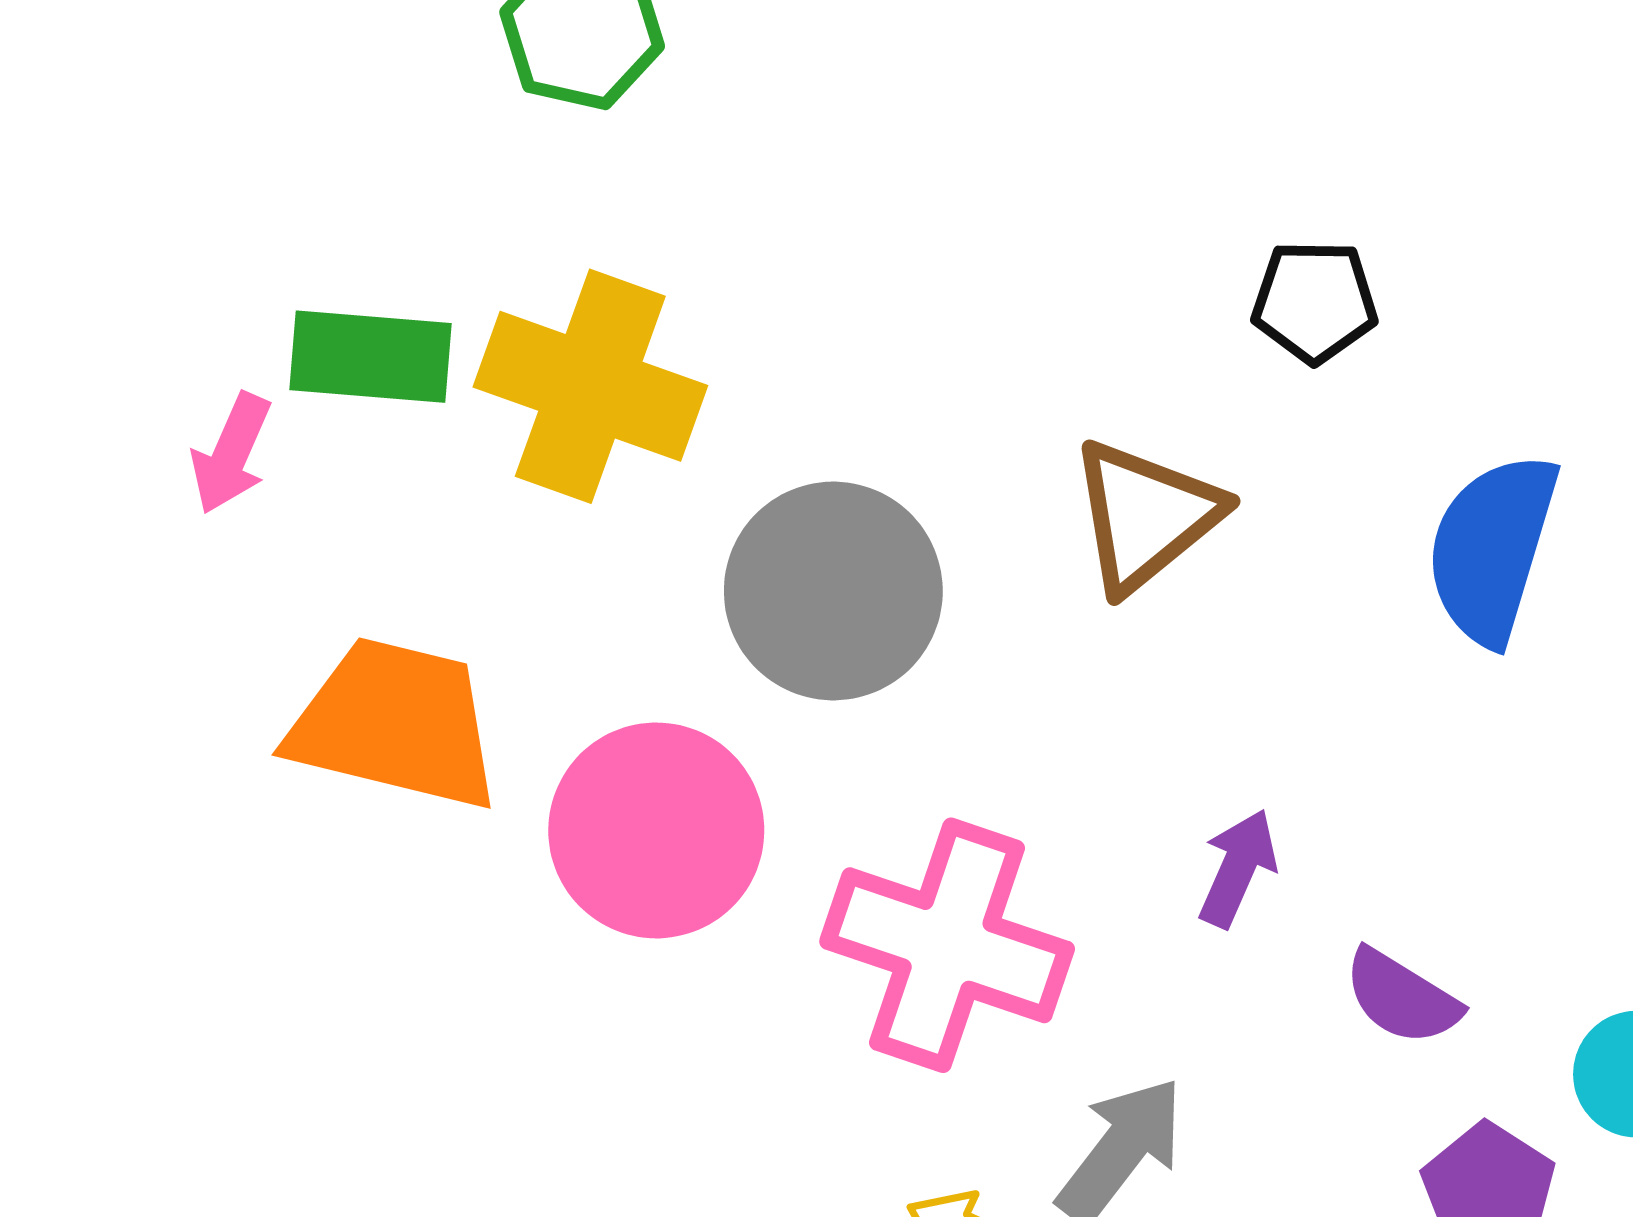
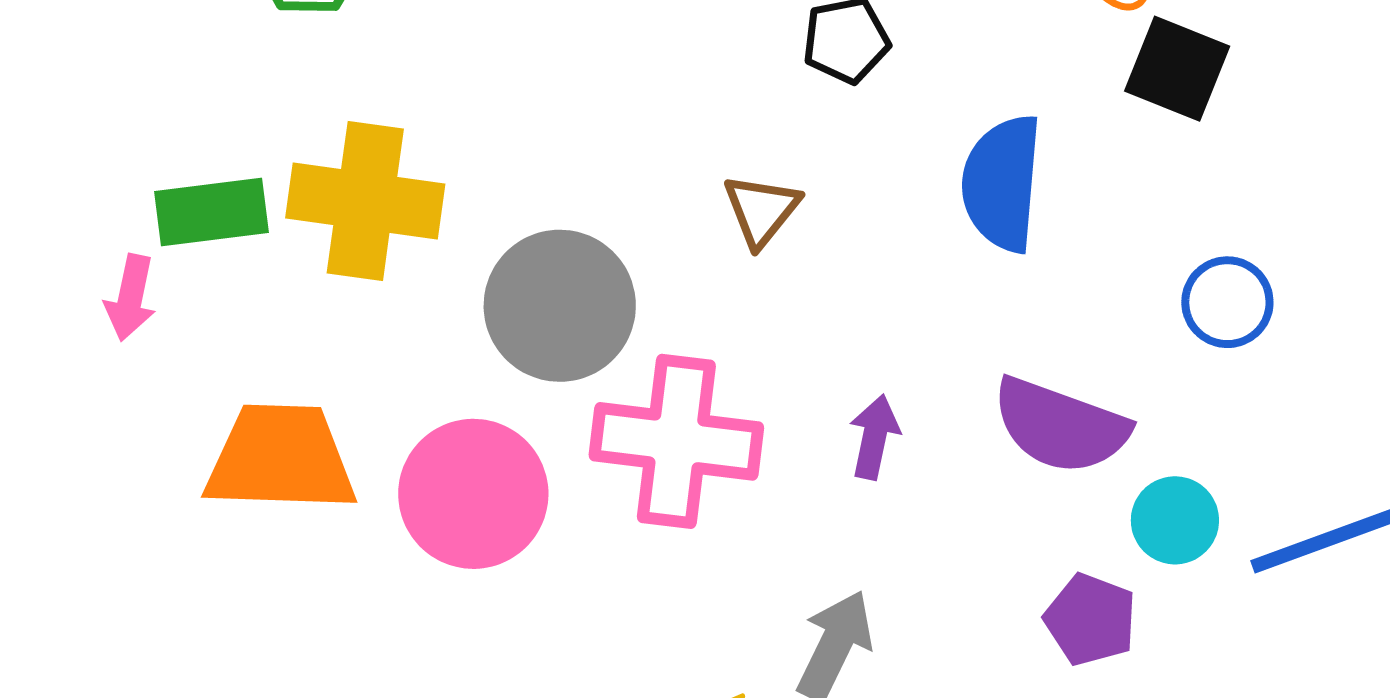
brown triangle: (1145, 516) -> (761, 210), size x0.7
pink cross: (947, 945) -> (676, 441), moved
purple semicircle: (1402, 997) -> (1060, 426), moved, size x1.6

